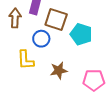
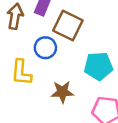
cyan pentagon: (81, 34) -> (98, 66), moved, turned -30

